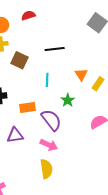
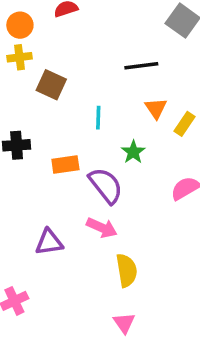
black line: (55, 49) -> (141, 66), moved
purple triangle: (15, 135) -> (49, 242), moved
yellow semicircle: (46, 169) -> (127, 270), moved

